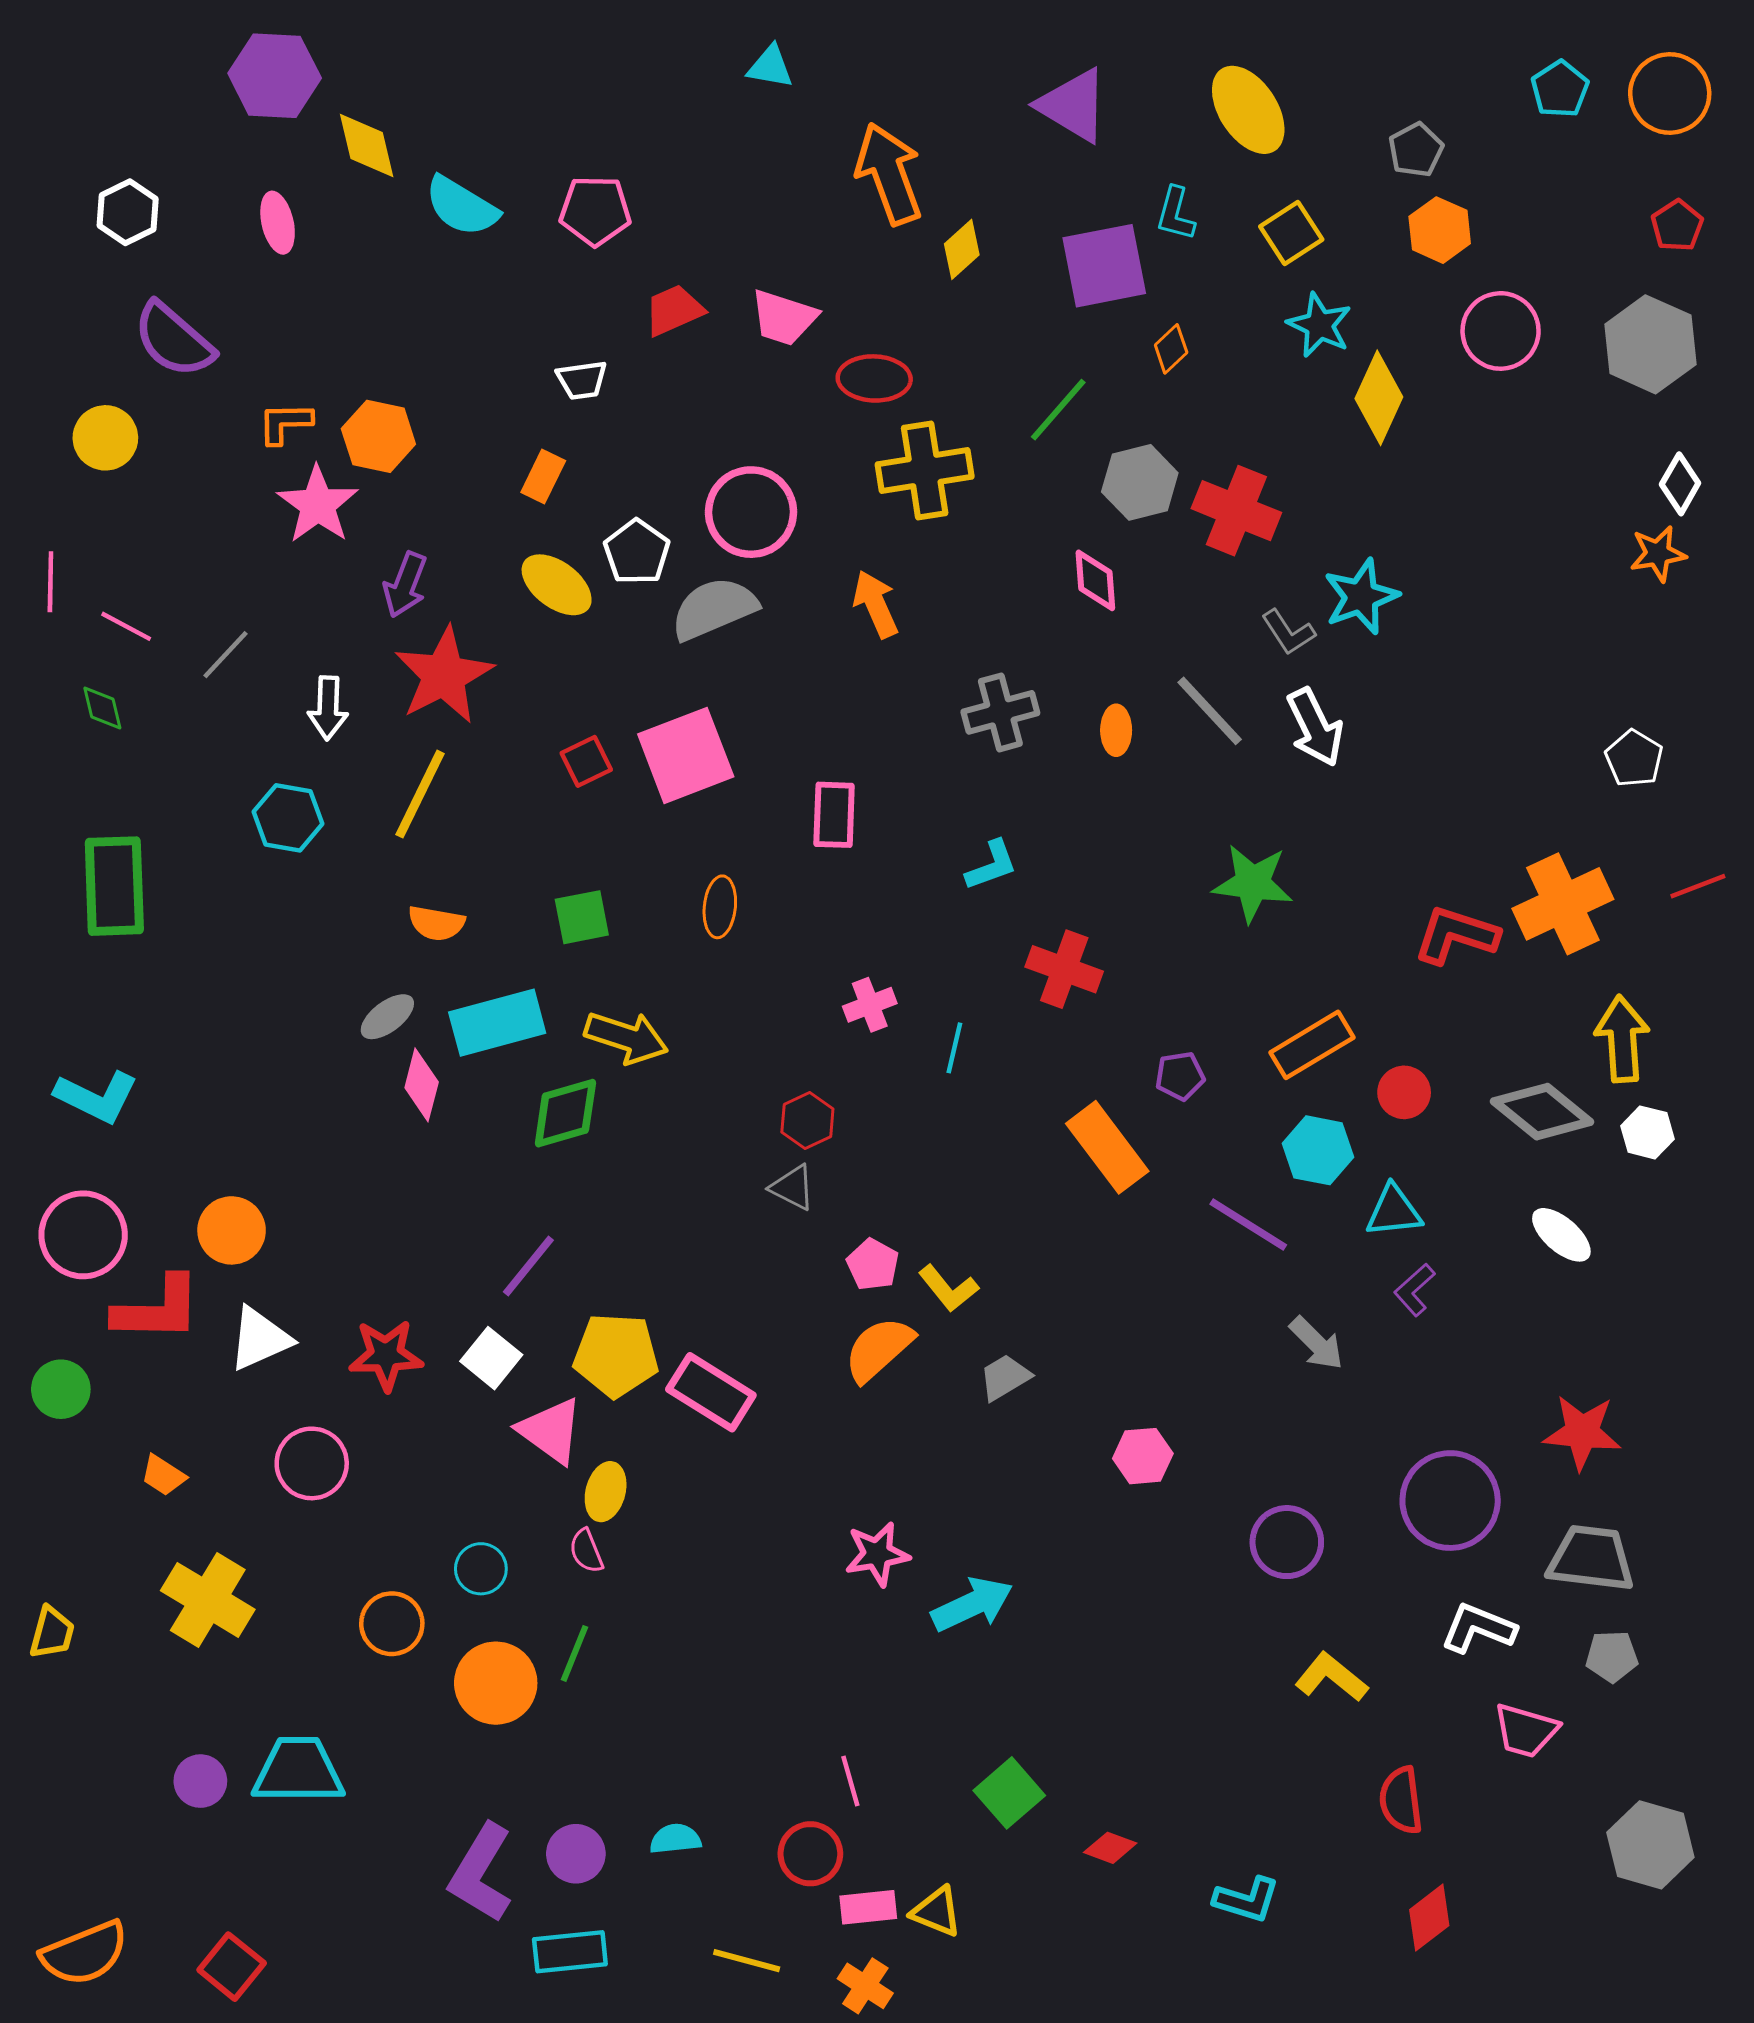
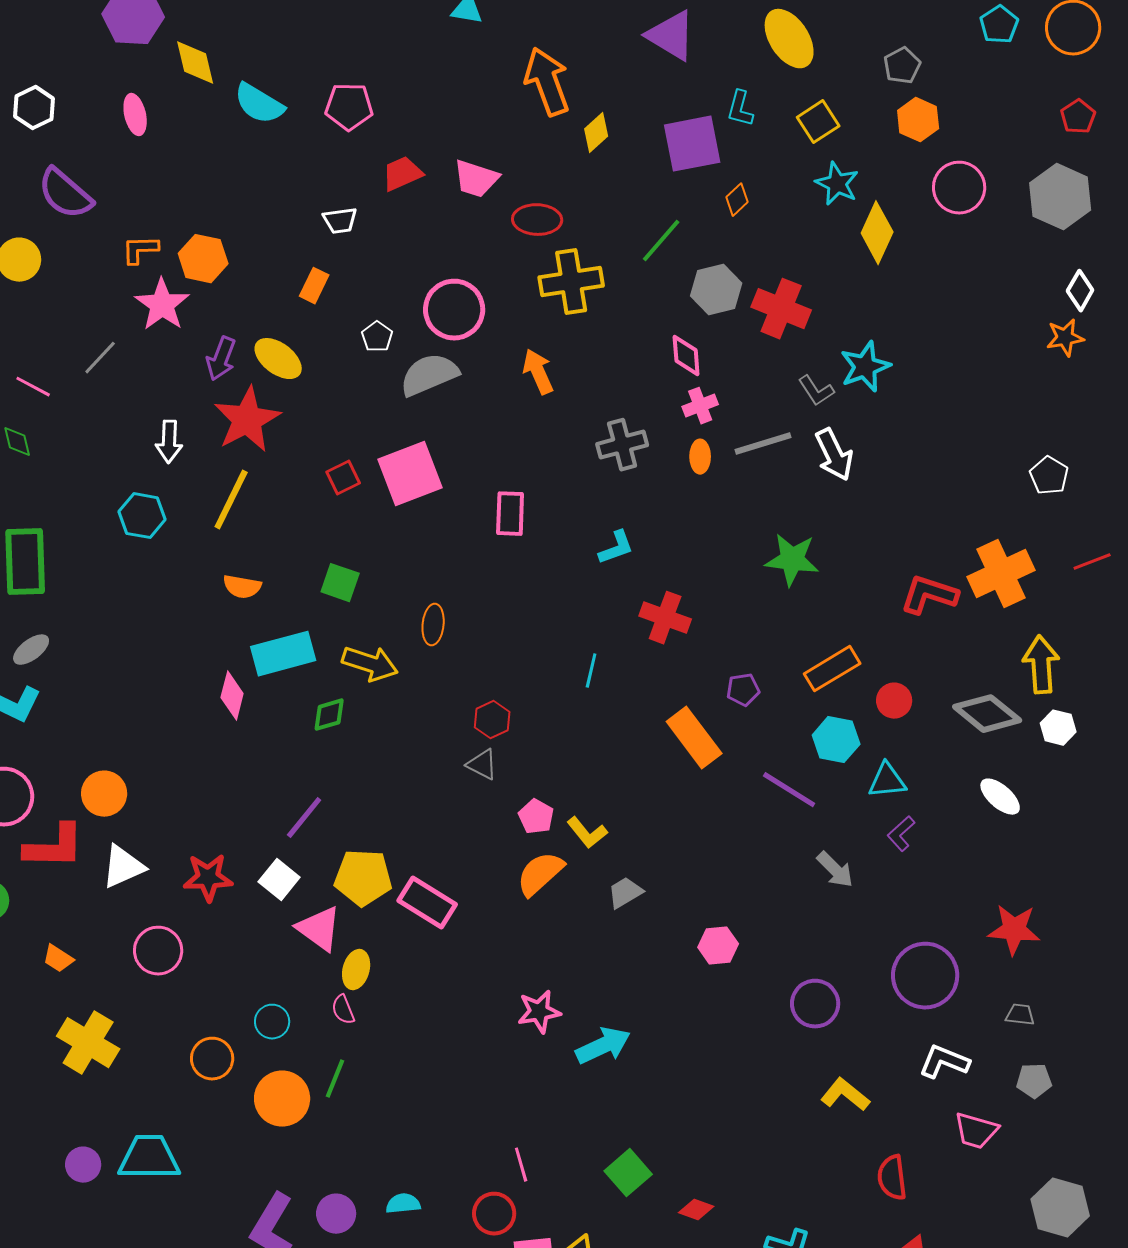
white pentagon: (637, 552) -> (377, 337), size x0.7
yellow ellipse: (557, 585) -> (278, 359), moved
gray line: (226, 655) -> (100, 358), moved
gray line: (1210, 711) -> (763, 444), turned -64
orange ellipse: (720, 907) -> (433, 625), moved
green square: (582, 917) -> (340, 583), turned 30
pink cross: (870, 1005) -> (700, 406), moved
gray ellipse: (387, 1017) -> (31, 650), moved
green diamond: (565, 1113) -> (329, 715), size x0.7
gray trapezoid: (1591, 1558) -> (1020, 1015), size x0.5

